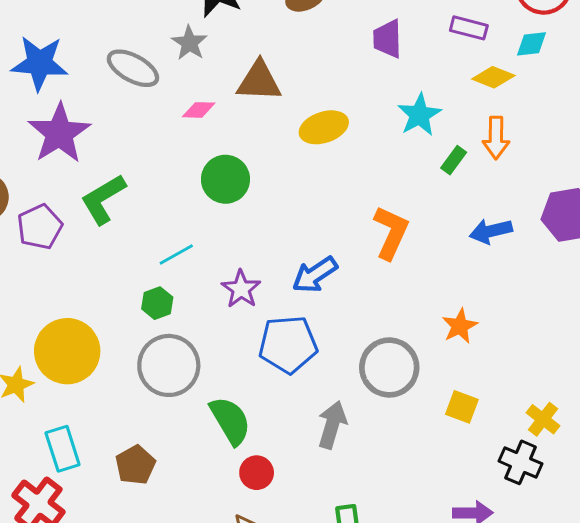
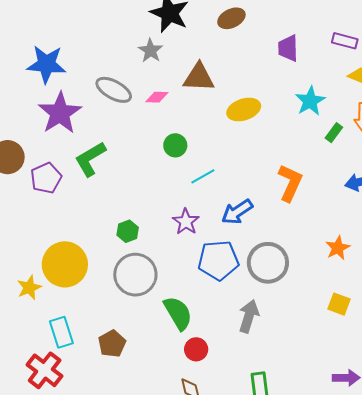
gray ellipse: (133, 68) -> (114, 90), moved
green circle: (225, 179) -> (175, 145), size x0.7
cyan line: (176, 254) -> (203, 176), moved
gray circle: (389, 367) -> (268, 263), moved

